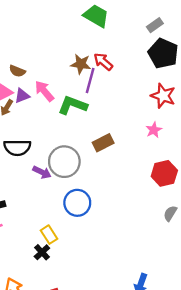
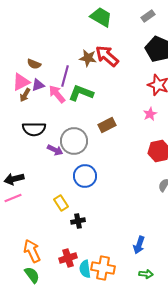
gray rectangle: (155, 25) -> (148, 16), moved
red arrow: (103, 62) -> (107, 56), size x1.4
purple line: (90, 80) -> (65, 76), moved
pink arrow: (44, 91) -> (57, 94), moved
black cross: (42, 252) -> (78, 221), moved, turned 32

